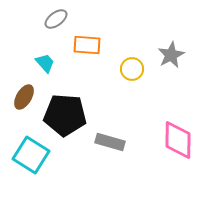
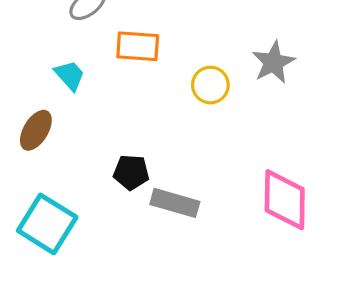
black pentagon: (65, 115) -> (131, 172), moved, size x0.5

